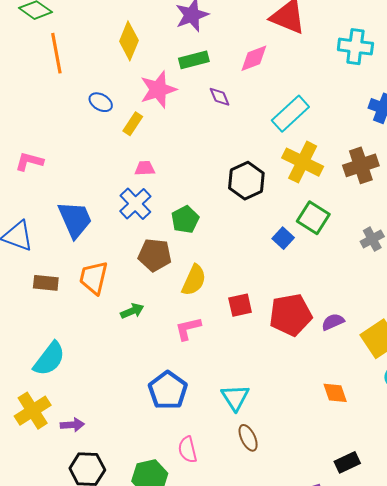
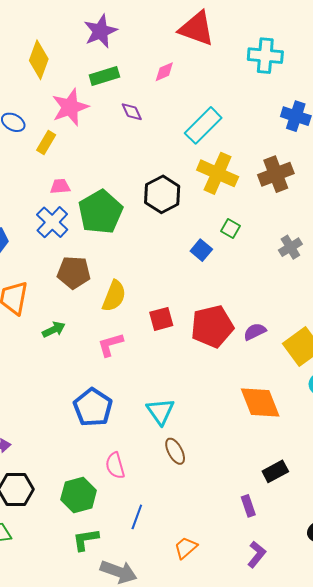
pink diamond: (254, 58) -> (164, 72), size x0.7
green square: (313, 218) -> (230, 228), size x0.6
green pentagon: (185, 219) -> (101, 212), moved, size x1.6
orange diamond: (335, 393) -> (260, 402), size x1.6

